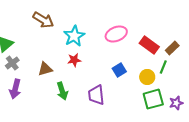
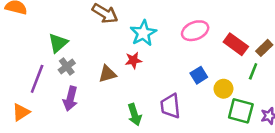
red star: (74, 60) -> (133, 60), moved
yellow circle: (147, 77) -> (223, 89), moved
green arrow: (62, 91) -> (135, 115), moved
green square: (153, 99) -> (241, 111), turned 30

